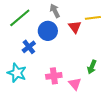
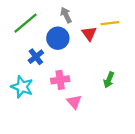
pink cross: (54, 76) -> (60, 80), moved
pink triangle: (75, 84) -> (74, 102), moved

